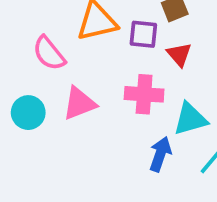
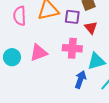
pink semicircle: (49, 53) -> (20, 16), moved, turned 36

